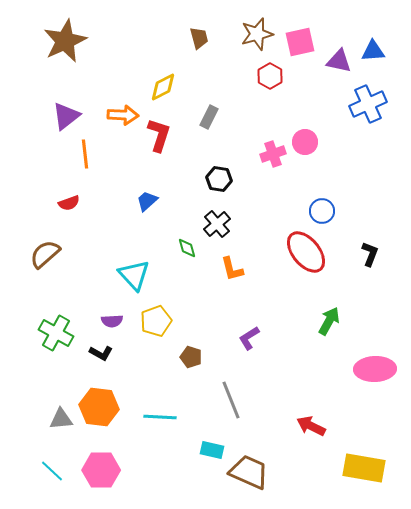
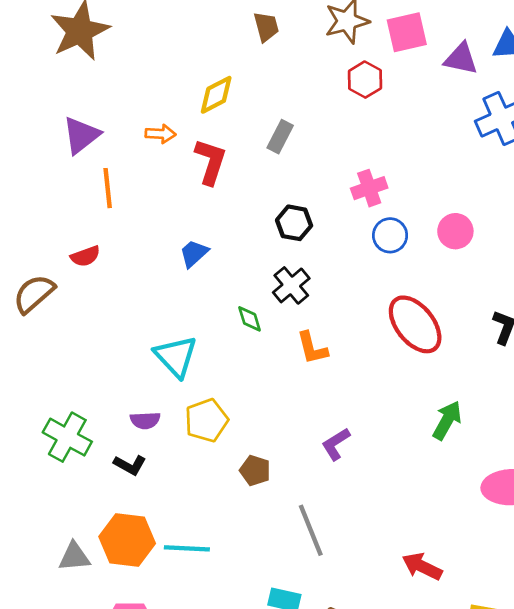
orange arrow: (123, 115) -> (160, 134), size x0.7
pink circle: (305, 142) -> (455, 231), moved
blue circle: (322, 211) -> (390, 235), moved
brown semicircle: (45, 254) -> (34, 294), moved
cyan line: (160, 417) -> (187, 548), moved

